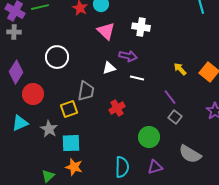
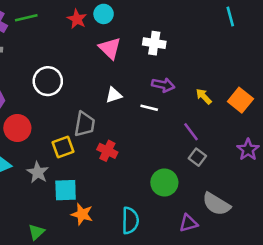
purple arrow: (128, 56) -> (163, 85), moved
red cross: (117, 108) -> (107, 151), moved, turned -35
orange star: (74, 167) -> (82, 214), moved
purple triangle: (155, 167) -> (188, 223), moved

